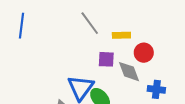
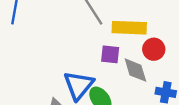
yellow rectangle: (121, 35) -> (129, 28), size x1.6

